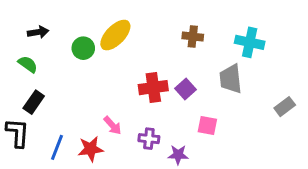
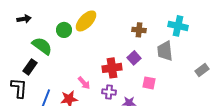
black arrow: (38, 32) -> (24, 19), moved
brown cross: (193, 36) -> (139, 30), moved
green semicircle: (28, 64) -> (42, 46), moved, size x1.5
red cross: (153, 88) -> (112, 68), moved

